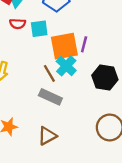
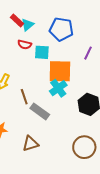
purple line: (84, 44) -> (88, 53), moved
brown line: (49, 73) -> (24, 97), moved

